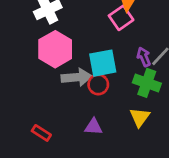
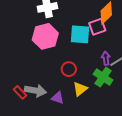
cyan square: (103, 63) -> (80, 34), moved
gray arrow: (77, 77) -> (35, 91), moved
yellow triangle: (140, 117) -> (80, 89), moved

